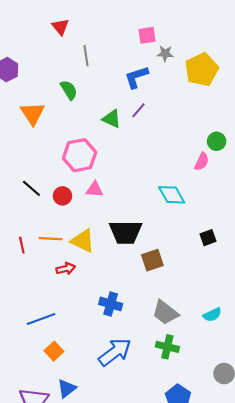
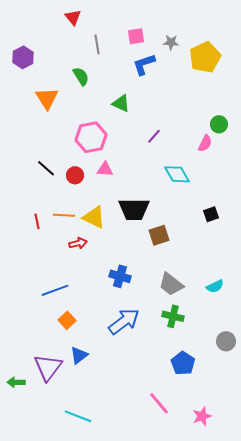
pink square: (147, 35) -> (136, 36), moved
purple line: (138, 110) -> (154, 136), moved

